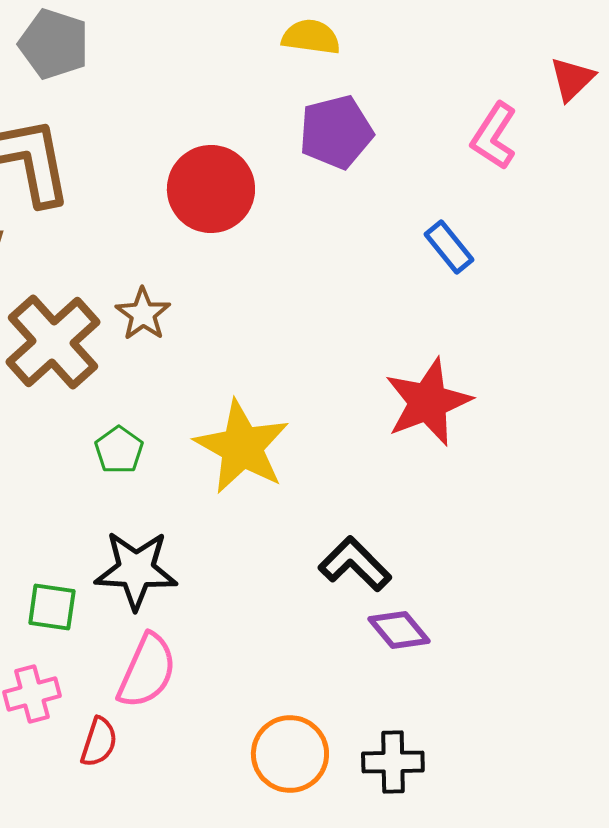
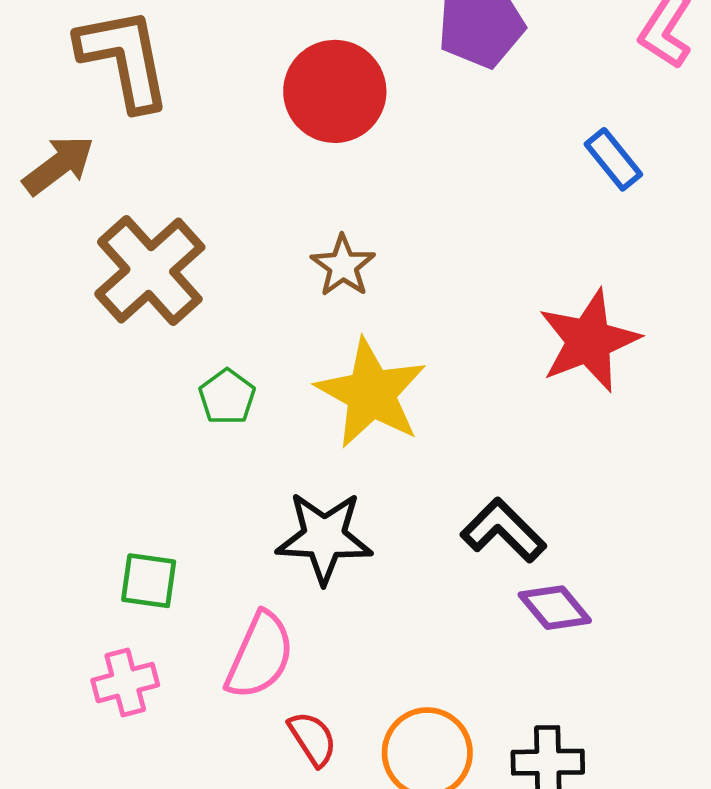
brown star: (143, 314) -> (343, 266), moved
black star: (136, 570) -> (324, 537), moved
red semicircle: (99, 742) -> (313, 739), moved, turned -51

